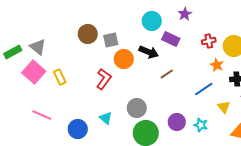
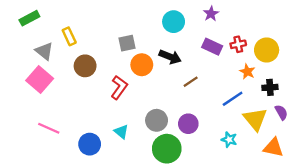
brown circle: (88, 34) -> (85, 66), moved
purple rectangle: (171, 39) -> (212, 47), moved
green rectangle: (13, 52) -> (29, 18), moved
yellow rectangle: (60, 77) -> (69, 36), moved
yellow triangle: (224, 107) -> (255, 119), size x1.6
purple circle: (177, 122) -> (188, 124), moved

